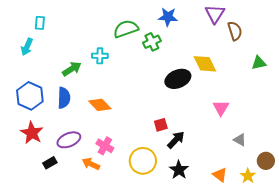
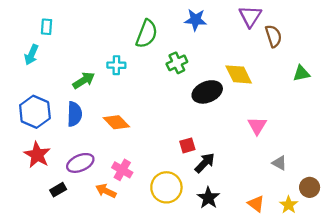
green semicircle: (126, 29) -> (147, 34), turned 130
green cross: (152, 42) -> (177, 63), moved

